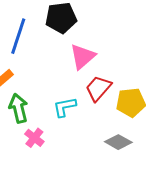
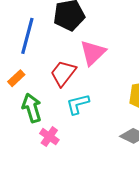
red trapezoid: (98, 88) -> (63, 73), moved

